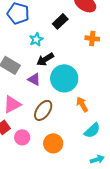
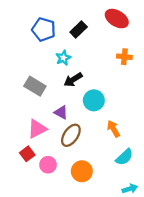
black rectangle: (60, 21) -> (79, 29), moved
cyan circle: (64, 78) -> (94, 100), size x0.7
purple triangle: (34, 79) -> (61, 112), moved

